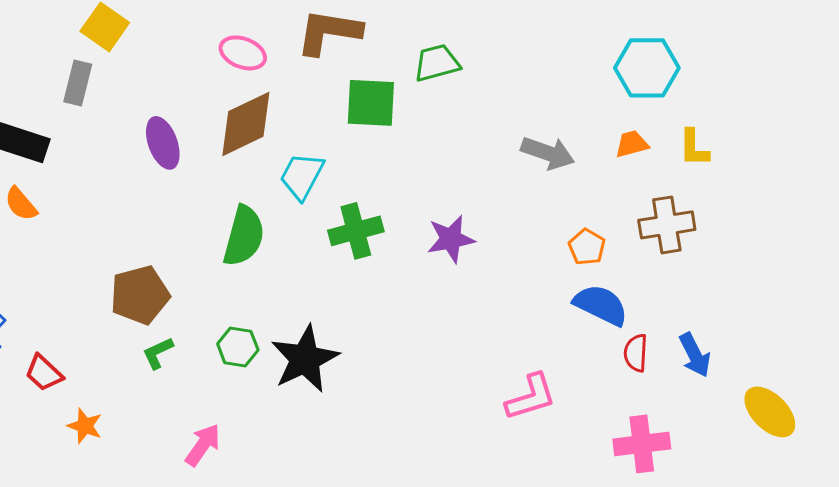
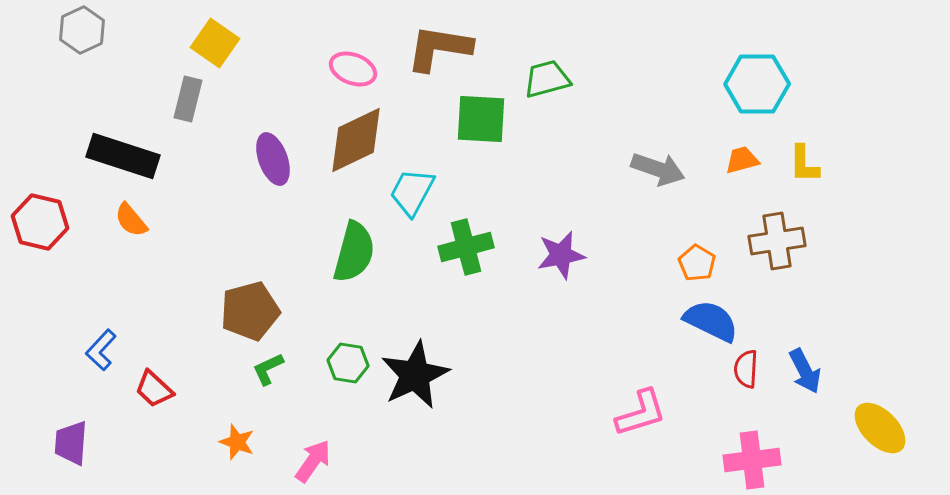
orange star: (85, 426) -> (237, 442), moved

